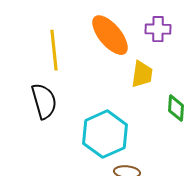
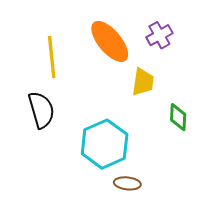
purple cross: (158, 29) -> (159, 35), turned -30

